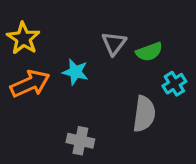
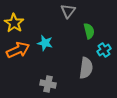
gray triangle: (114, 43) -> (68, 11), moved
green semicircle: (149, 52) -> (89, 31), turned -84

